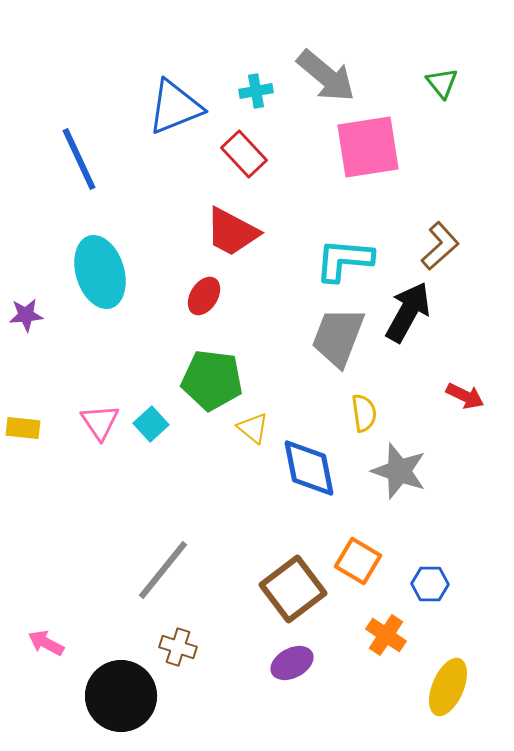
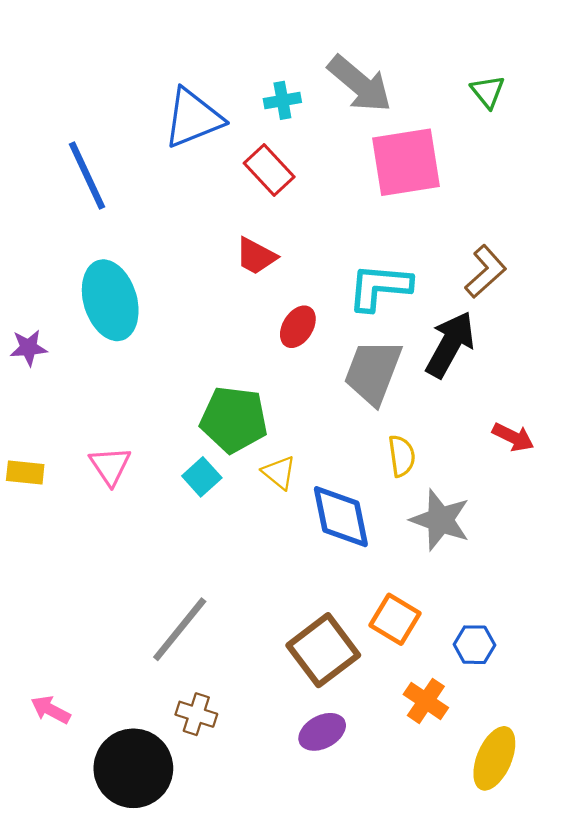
red trapezoid: (232, 232) -> (256, 256), size x0.7
red ellipse: (204, 296) -> (298, 327), moved
cyan square: (151, 424) -> (202, 477), moved

